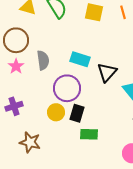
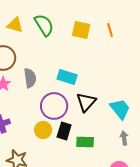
black triangle: (107, 72) -> (86, 102), moved
green rectangle: (89, 134) -> (85, 142), moved

